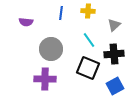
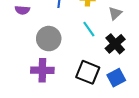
black cross: (114, 54) -> (115, 44), turned -36
black square: (88, 68) -> (88, 72), moved

